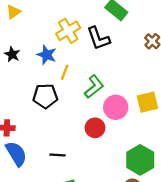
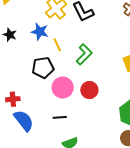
yellow line: (65, 72) -> (57, 45), turned -40
pink circle: (116, 107) -> (63, 88), moved

